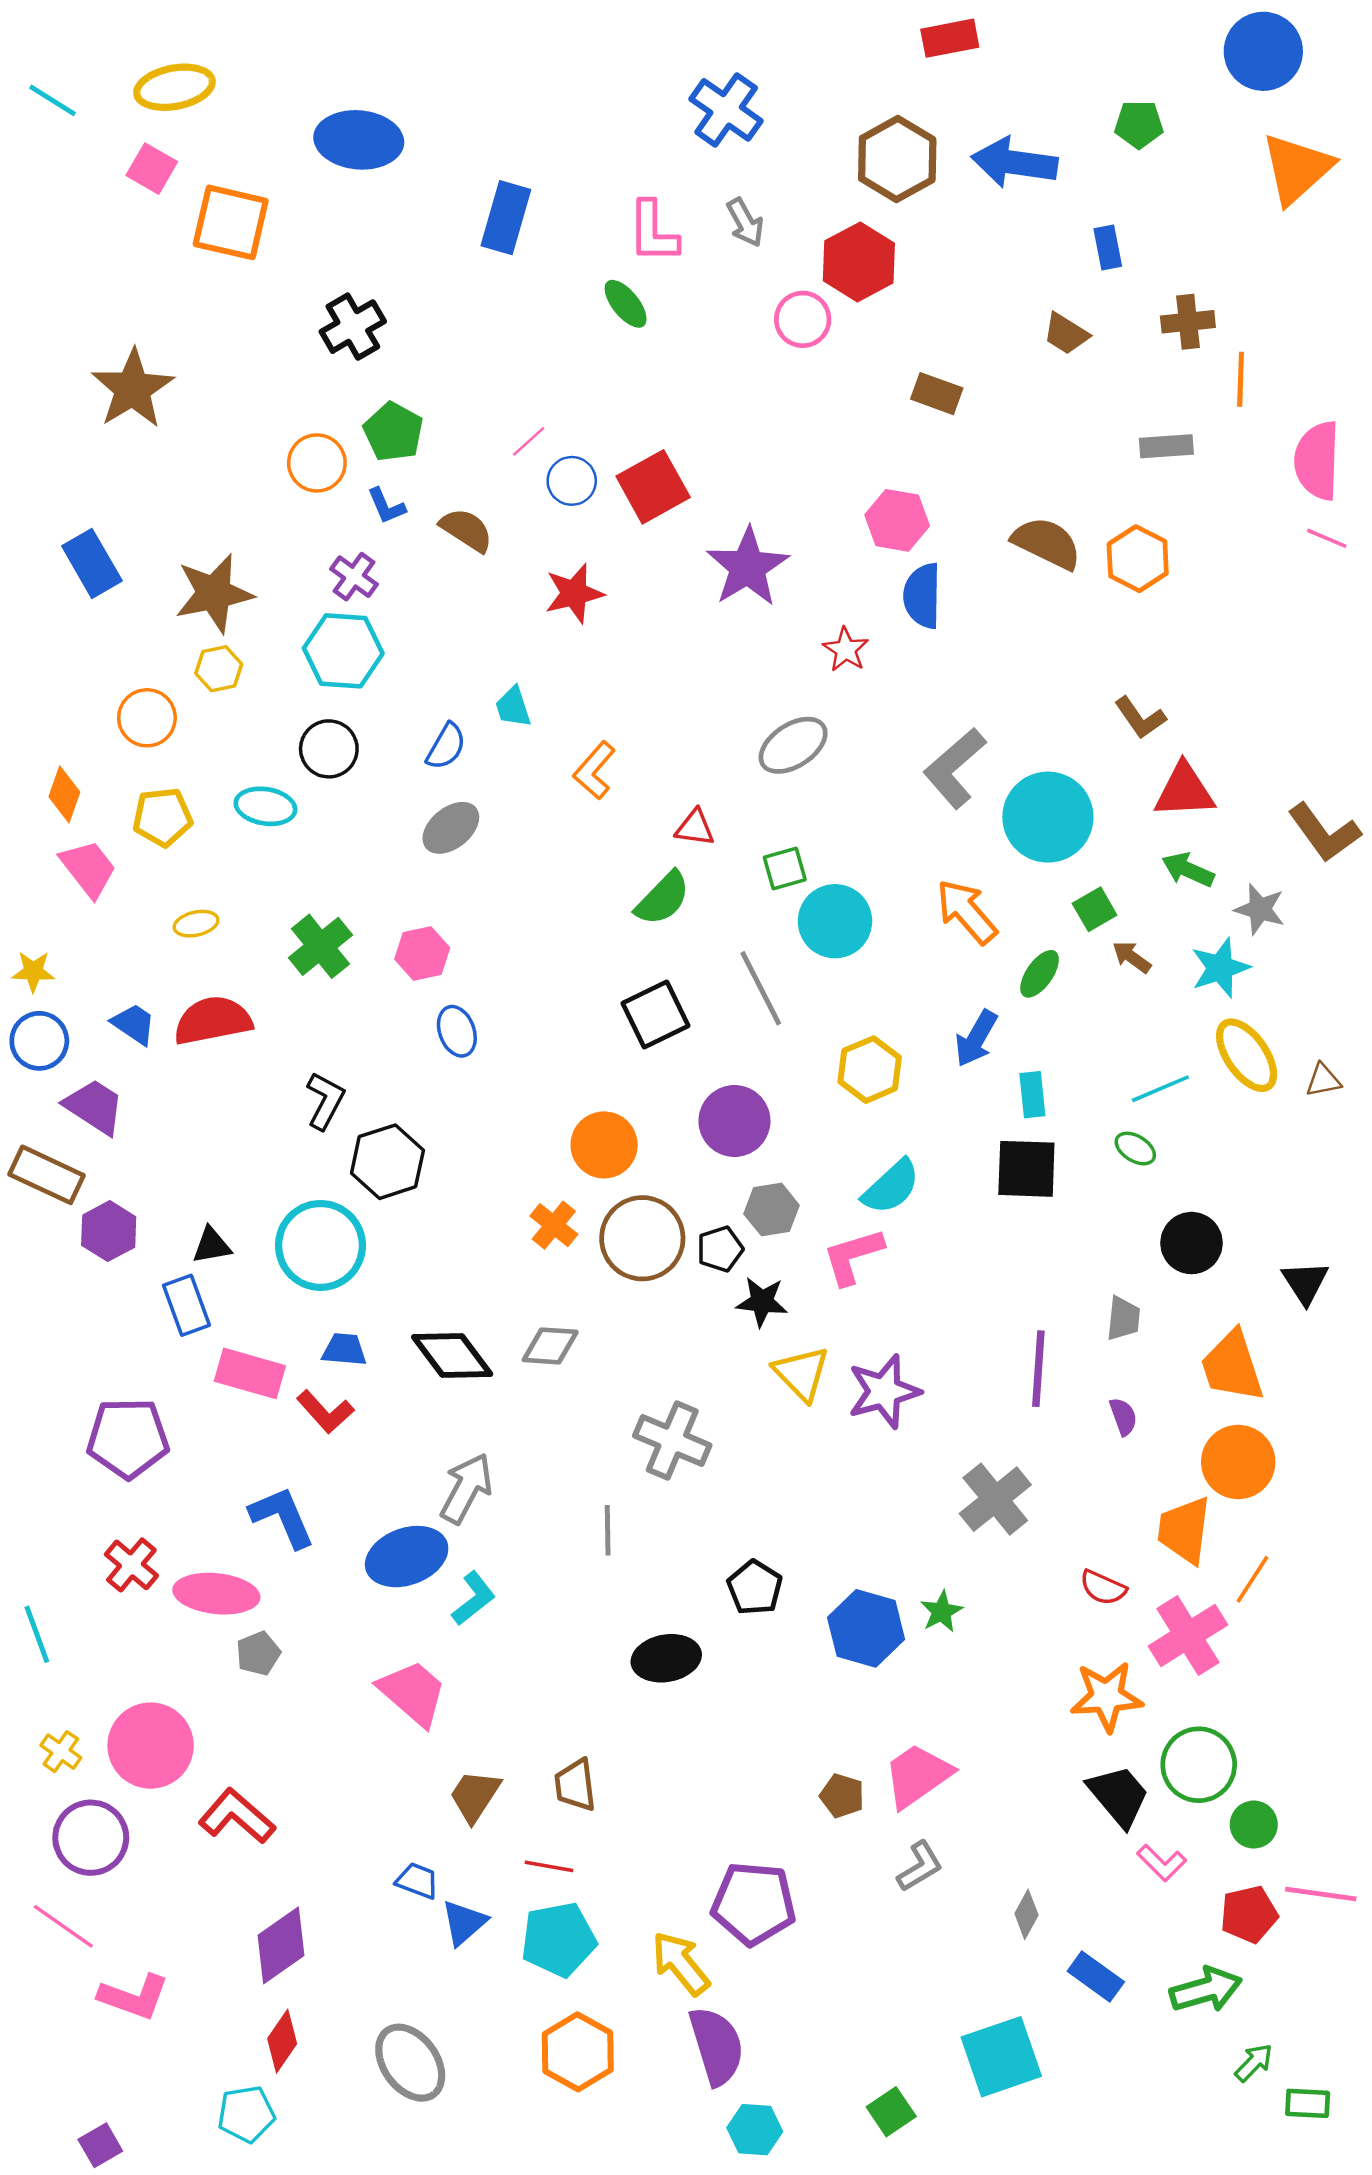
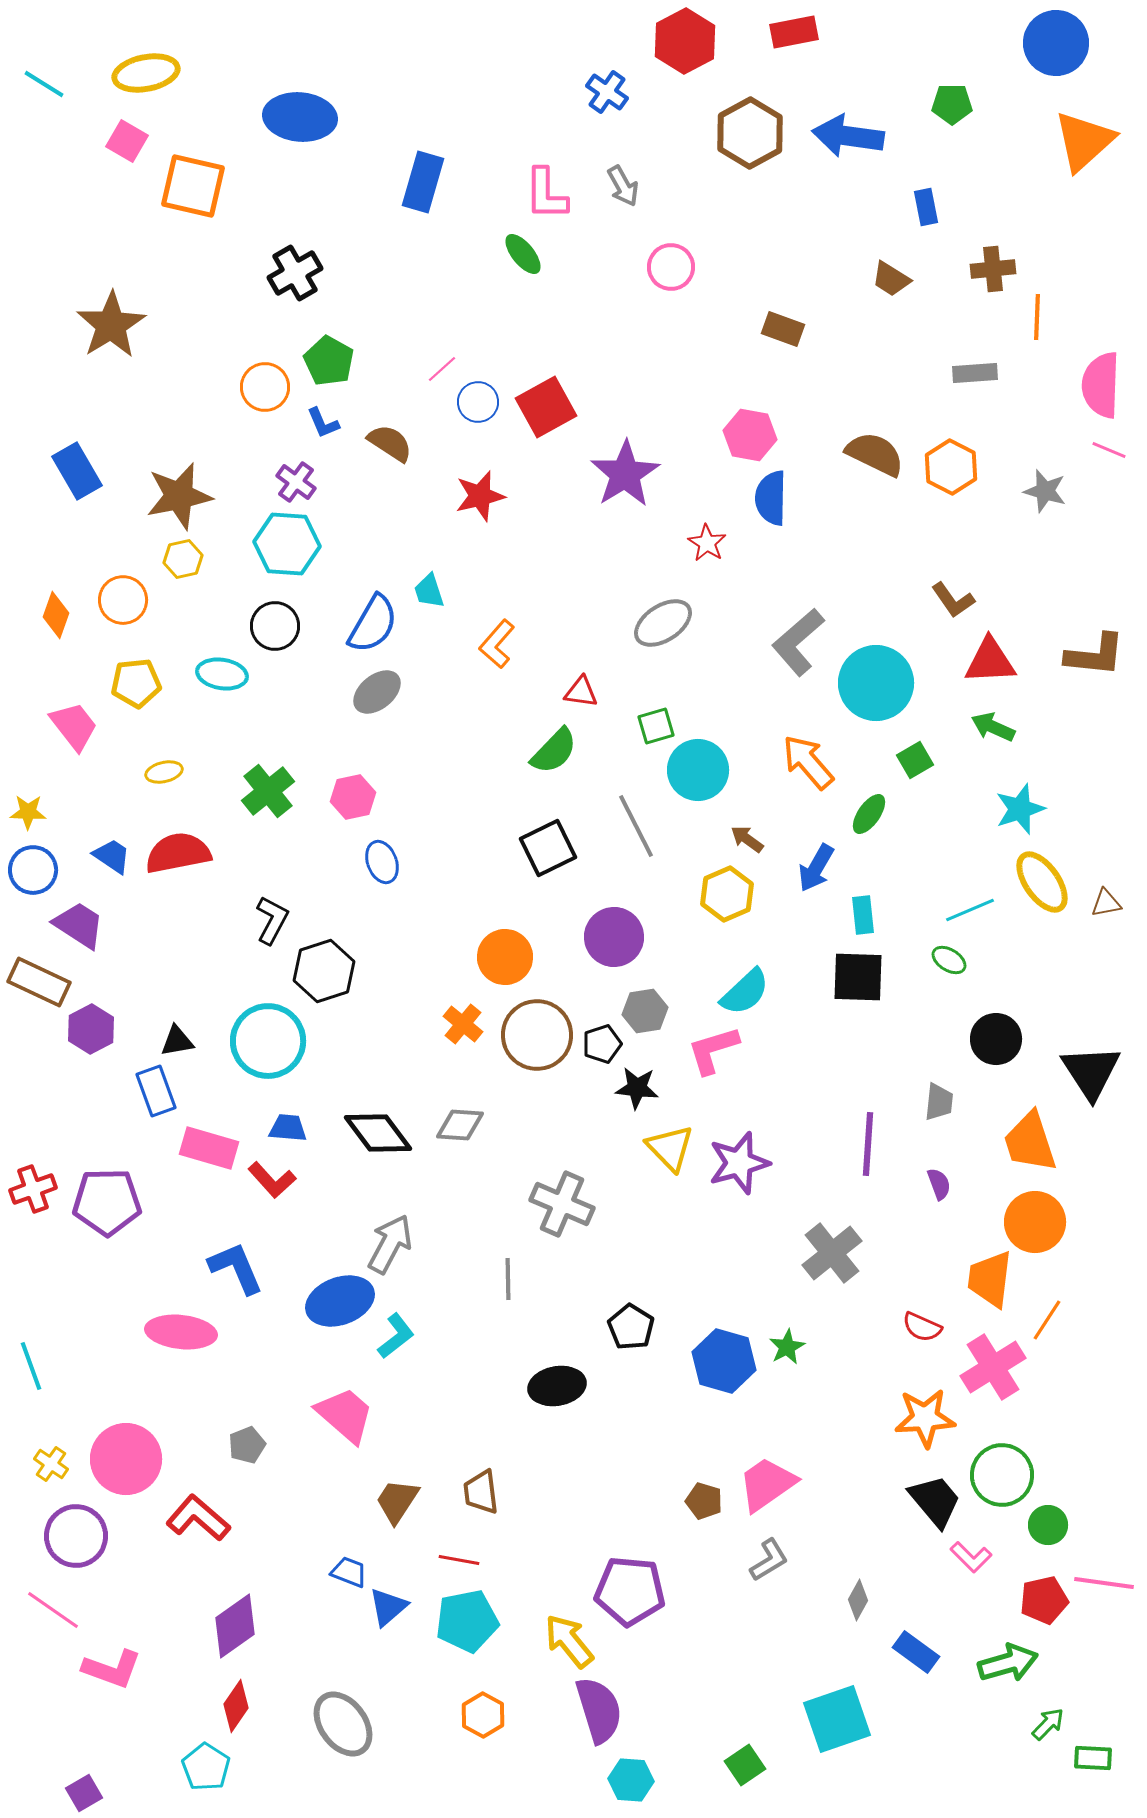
blue cross: (726, 110) -> (607, 92), size x0.7
red hexagon: (859, 262) -> (685, 41), moved
blue semicircle: (446, 746) -> (373, 624), size x1.5
orange diamond: (64, 794) -> (56, 615), moved
brown L-shape: (1324, 833) -> (1095, 655), moved, turned -48
gray star: (1260, 909) -> (1045, 491), moved
brown arrow: (1132, 957) -> (747, 839), moved
black triangle: (1305, 1283) -> (1091, 1072), size x1.5
red cross: (131, 1565) -> (33, 1189), moved, turned 30
gray pentagon: (258, 1653) -> (247, 1445), moved
orange hexagon: (578, 2052) -> (483, 1715), size x0.7
cyan pentagon: (246, 2114) -> (206, 1767), turned -30

